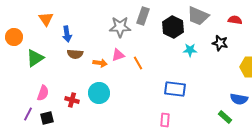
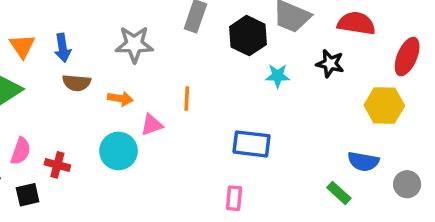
orange triangle: (46, 19) -> (22, 46), moved
red semicircle: (235, 20) -> (356, 23), size x1.5
gray star: (120, 27) -> (134, 44), moved
pink triangle: (118, 55) -> (152, 125), moved
orange line: (138, 63) -> (187, 99), turned 32
red cross: (72, 100) -> (57, 165), moved

